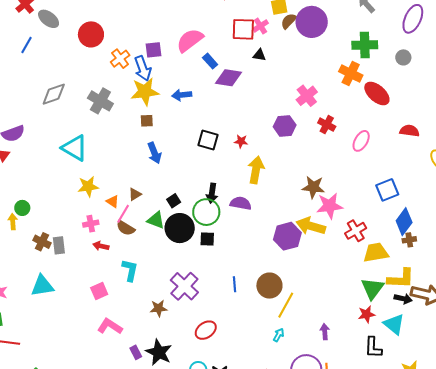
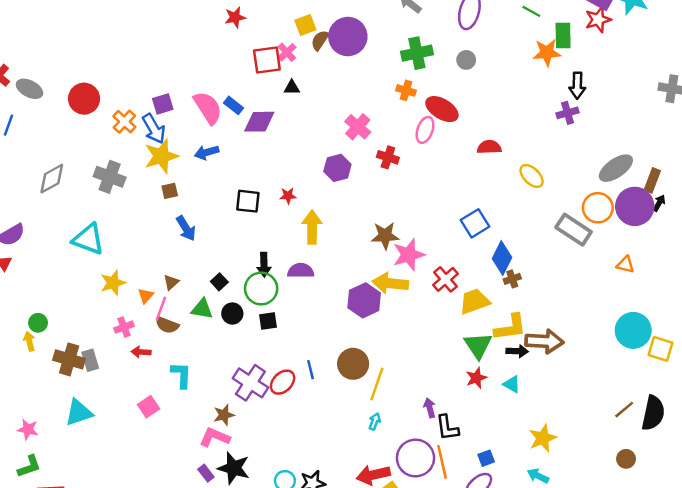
pink semicircle: (190, 40) -> (208, 108), moved, turned 104
orange cross: (351, 73) -> (406, 90), size x0.7
pink ellipse: (361, 141) -> (425, 130), moved
orange triangle: (113, 201) -> (146, 296), turned 48
black circle: (180, 228) -> (232, 314), size x0.6
brown cross: (42, 242) -> (69, 359), size x1.4
cyan triangle: (394, 324) -> (512, 384), size x0.7
pink L-shape: (110, 326) -> (215, 437), moved
red ellipse: (206, 330) -> (283, 382), moved
black L-shape: (373, 348) -> (447, 428), moved

